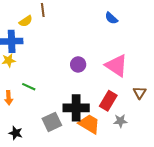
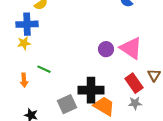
purple circle: (78, 64) -> (106, 49), moved
red rectangle: (108, 101) -> (134, 83), moved, turned -66

